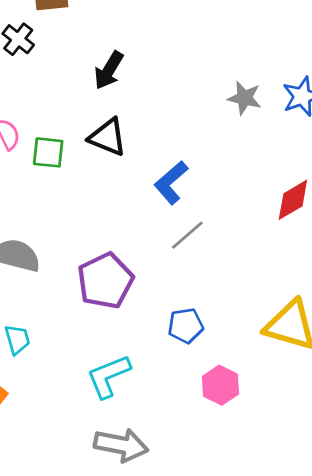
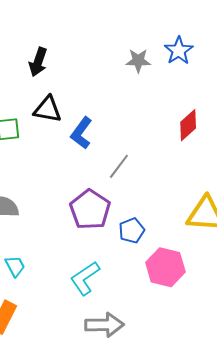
blue L-shape: (171, 183) -> (81, 133), moved
purple pentagon: (105, 281) -> (90, 210), moved
pink hexagon: (220, 385) -> (165, 267), size x1.4

